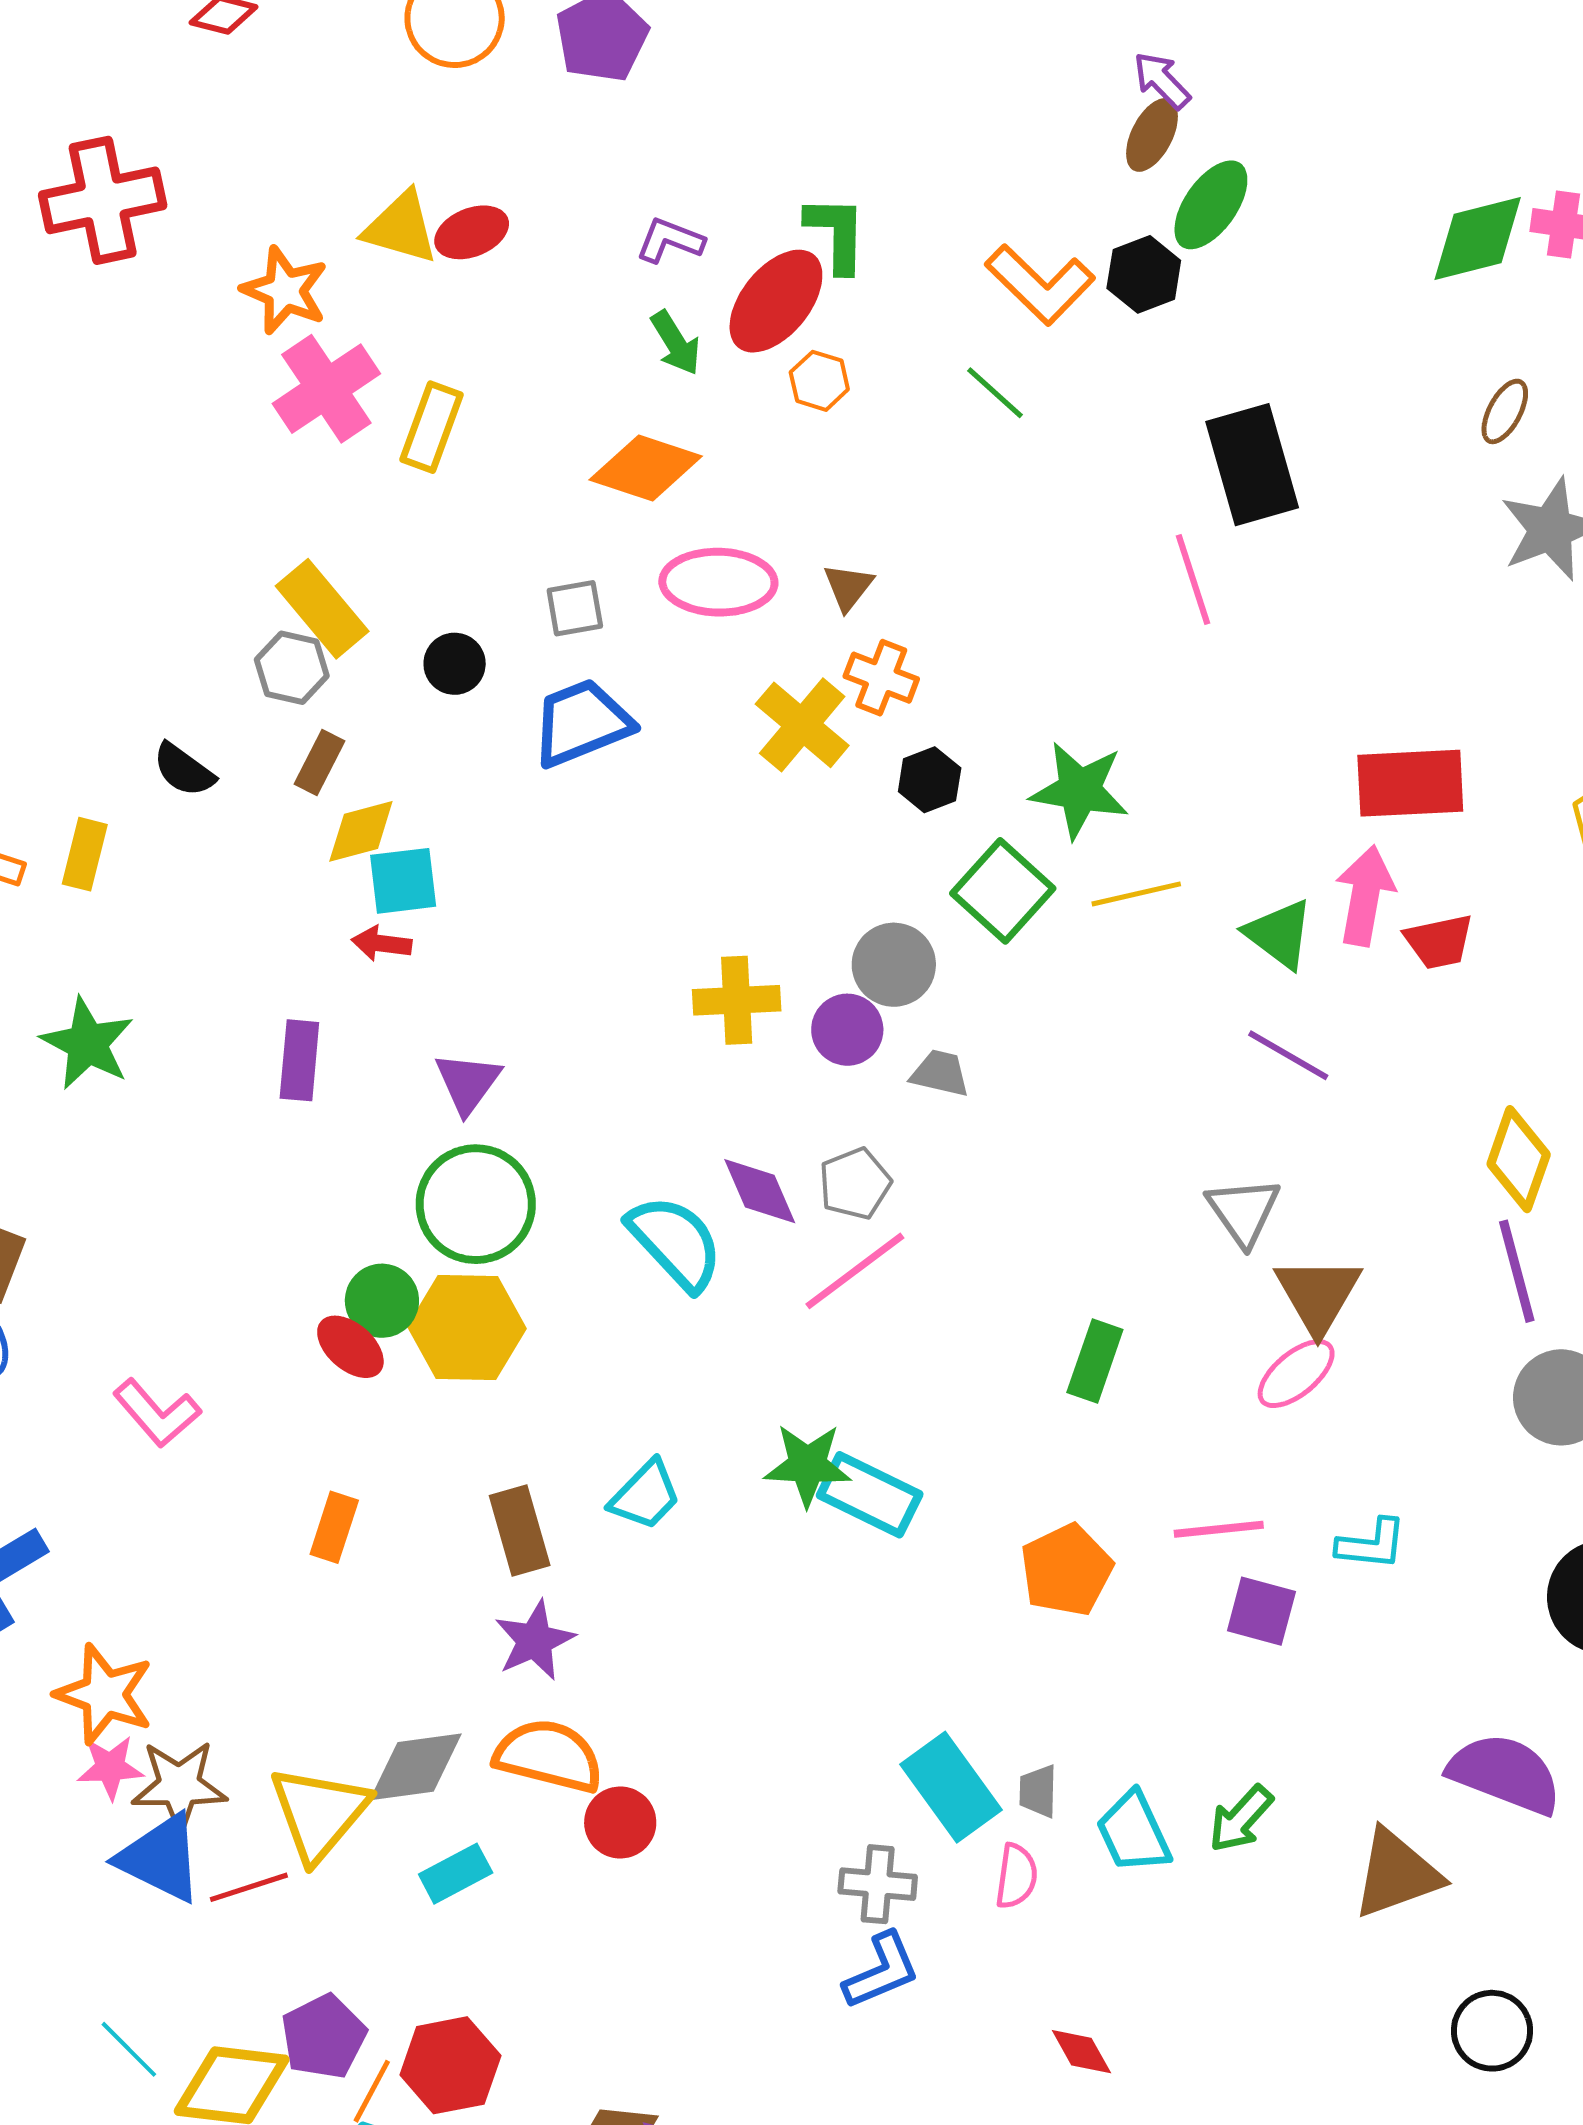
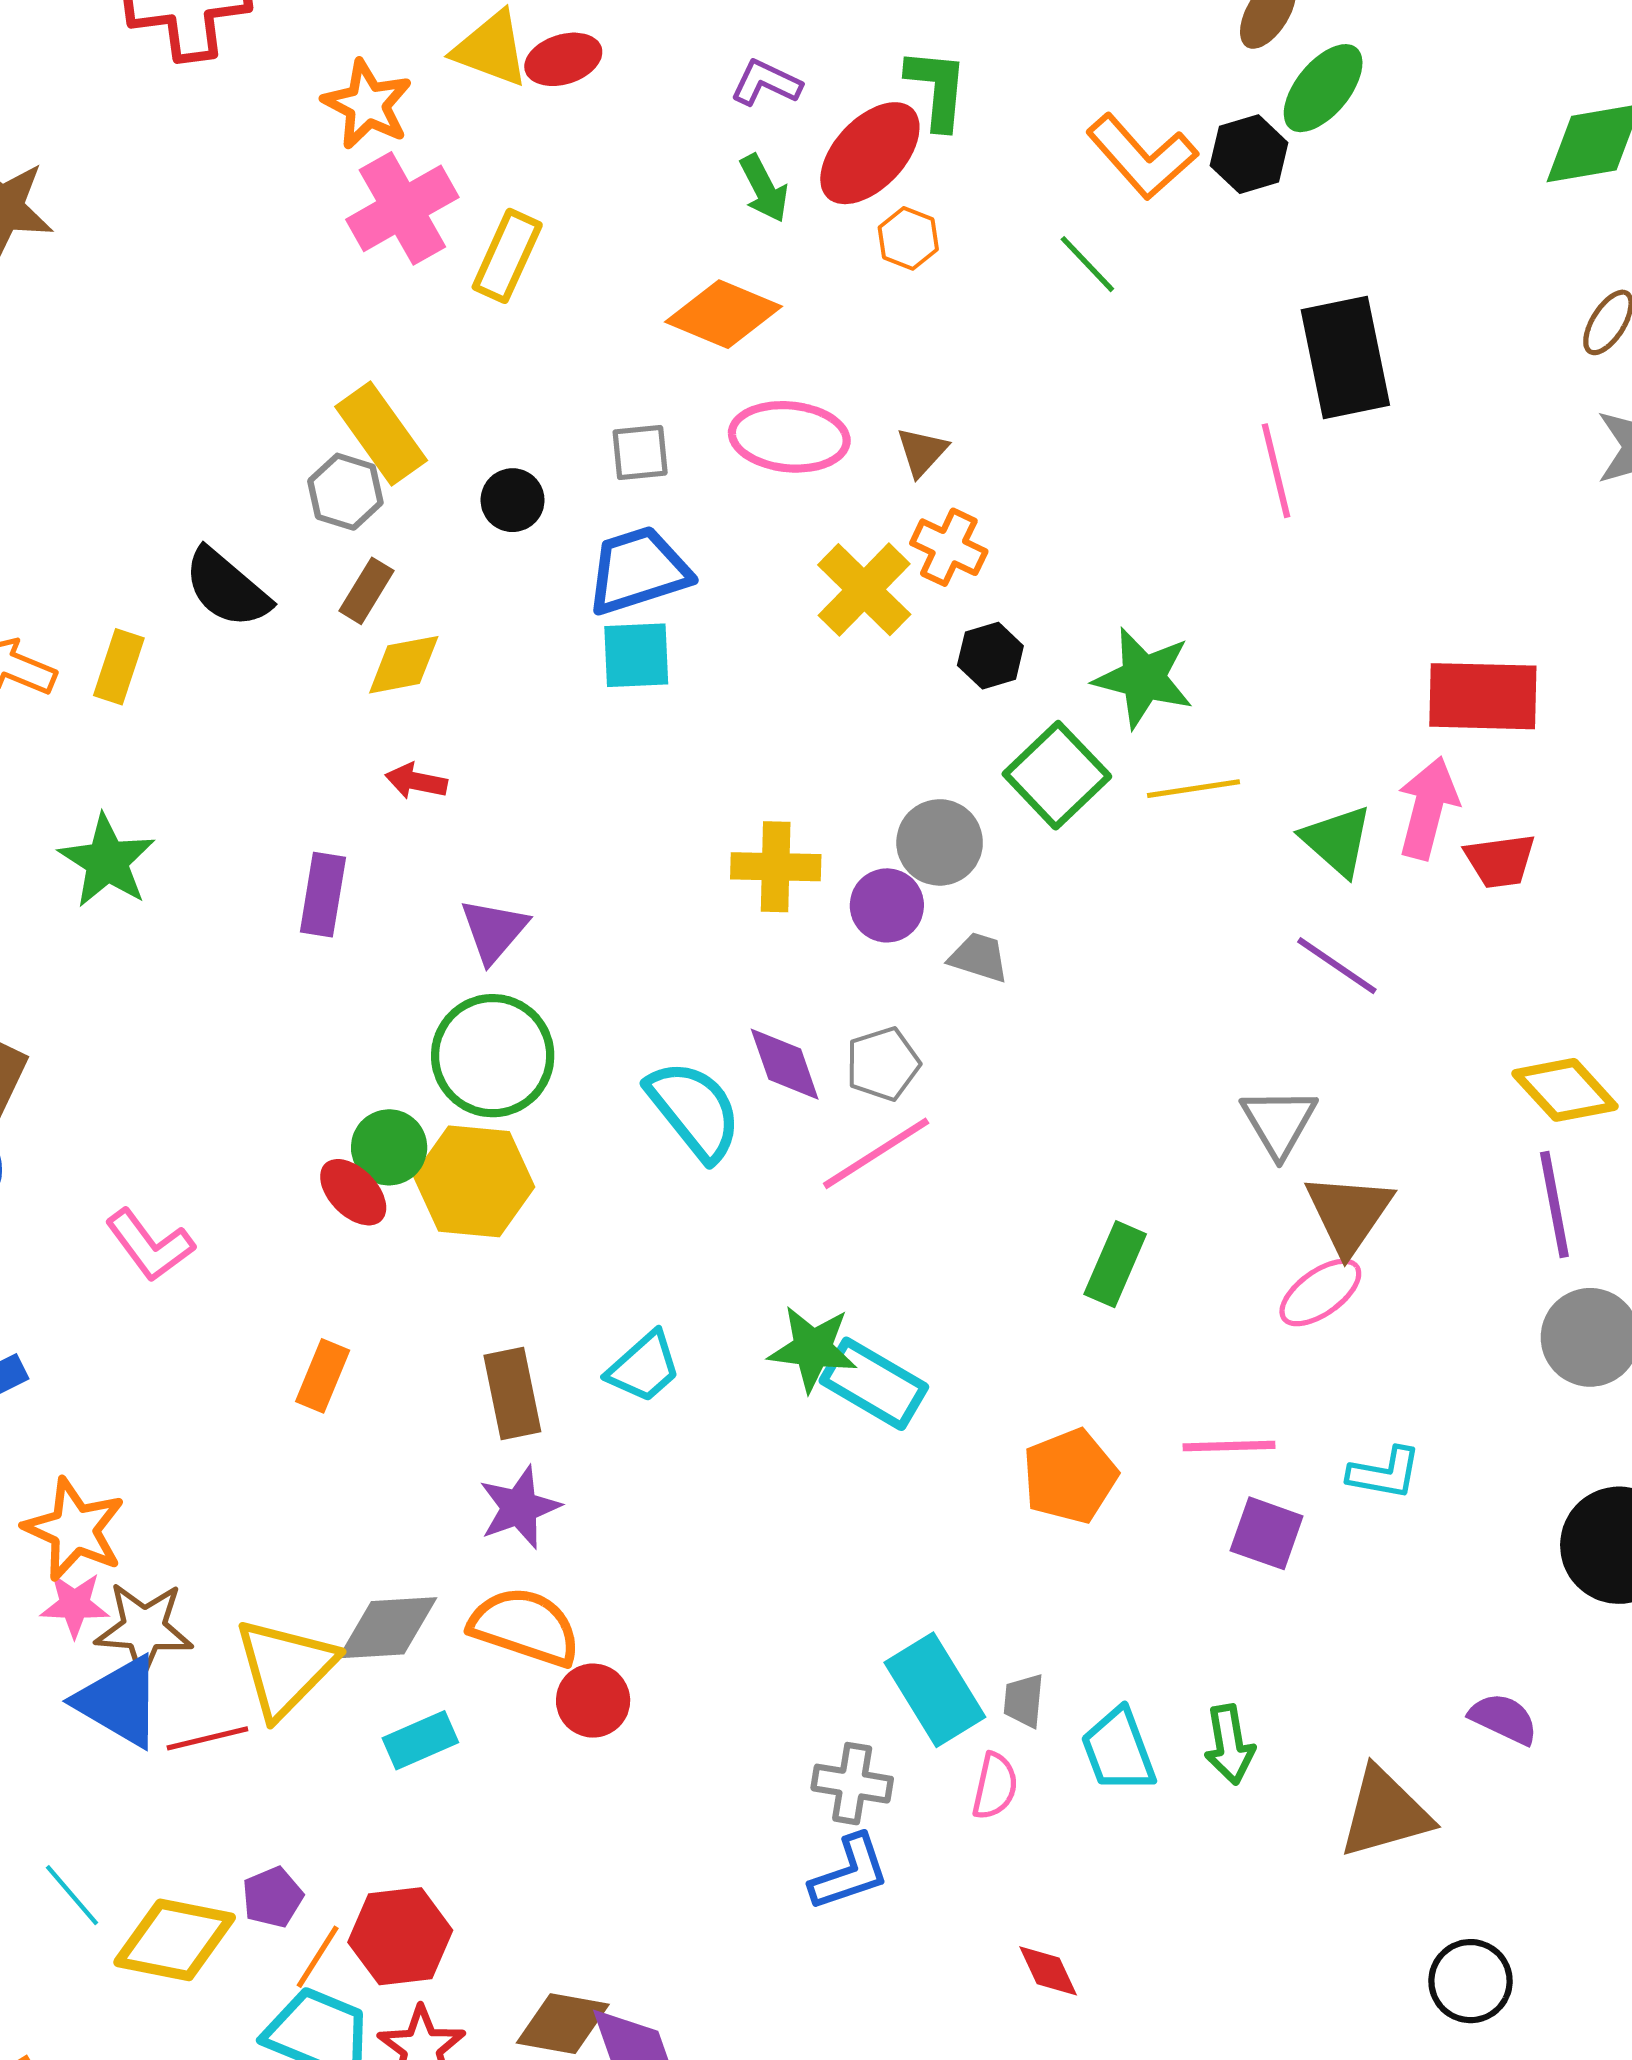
black semicircle: (184, 770) -> (227, 588), size x1.4
cyan square: (403, 881) -> (636, 655), moved
yellow diamond: (1519, 1159) -> (1565, 1090), turned -66
purple semicircle: (1505, 1774) -> (1504, 1719), size x0.6
green arrow: (1241, 1819) -> (1229, 1745), turned -56
purple pentagon: (324, 2037) -> (273, 1897), size x0.7

